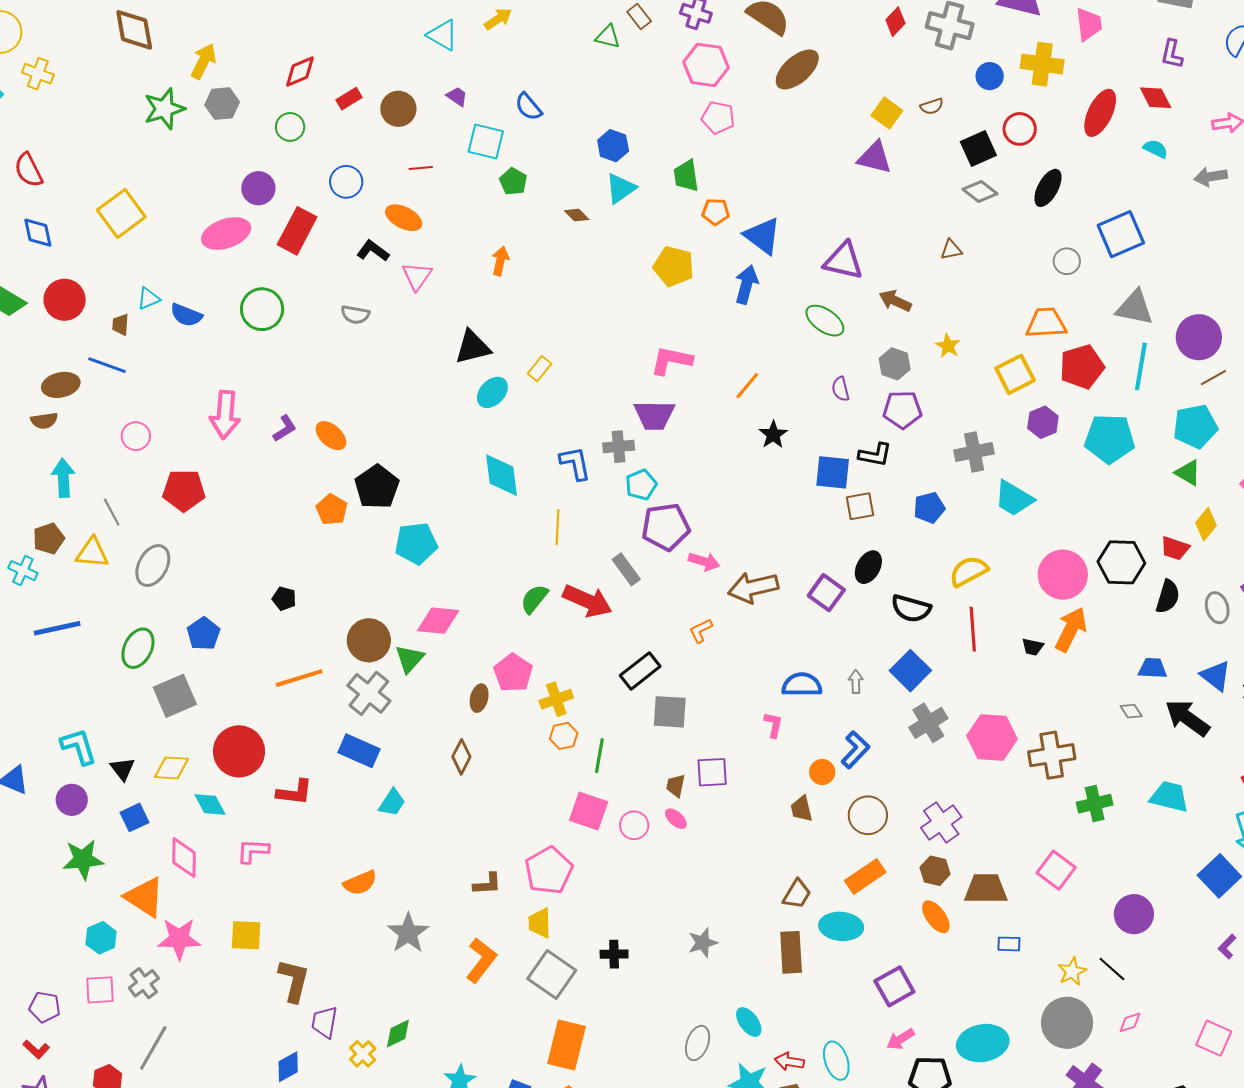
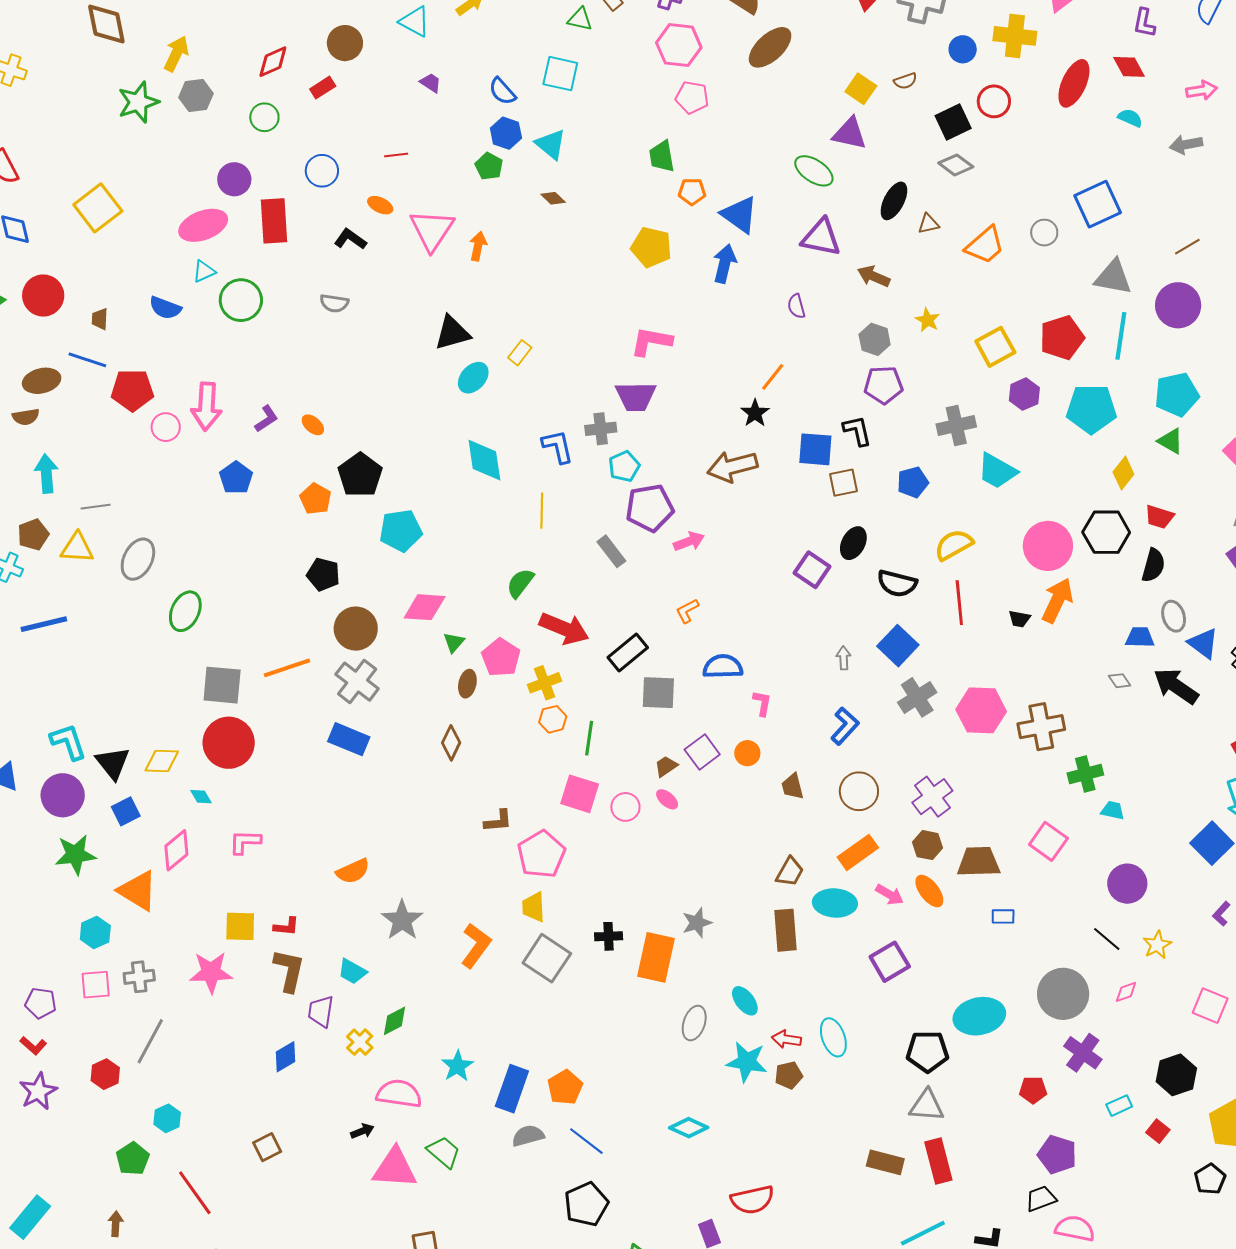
brown circle: (398, 109) -> (345, 43), moved
cyan square: (486, 141) -> (560, 74), moved
blue hexagon: (613, 146) -> (506, 133), moved
cyan triangle: (621, 188) -> (551, 144), moved, turned -44
black ellipse: (1048, 188) -> (894, 201), moved
orange ellipse: (404, 218) -> (380, 205), size x0.7
red rectangle: (297, 231) -> (274, 221), turned -30
pink triangle: (417, 276) -> (432, 230), moved, size x1.5
cyan triangle: (149, 299) -> (204, 271), moved
green ellipse: (825, 321) -> (814, 171), moved
orange trapezoid: (1046, 323) -> (985, 245), moved, turned 144
brown line: (1213, 378) -> (1187, 247), moved
orange line: (747, 386) -> (773, 377), moved
purple semicircle: (841, 389) -> (796, 306), moved
pink circle: (136, 436) -> (166, 427), moved
orange ellipse: (331, 436) -> (313, 425), size x0.7
black L-shape: (875, 455) -> (857, 431), turned -112
red pentagon: (184, 490) -> (132, 390), moved
gray line: (112, 512) -> (96, 507), turned -68
yellow diamond: (1206, 524) -> (1123, 473), moved
pink arrow: (704, 561) -> (689, 541), turned -36
brown arrow: (753, 588) -> (732, 467), moved
black pentagon: (284, 599) -> (323, 574), moved, size x1.4
red arrow: (587, 601) -> (564, 628), moved
gray ellipse: (1217, 608) -> (1174, 616), moved
blue pentagon: (203, 634) -> (236, 478), moved
green ellipse: (138, 648) -> (185, 611), moved
green triangle: (410, 659) -> (454, 642), moved, size x0.7
blue semicircle: (802, 685) -> (723, 667), moved
gray square: (175, 696) -> (222, 685), moved, turned 30
black triangle: (123, 769) -> (113, 763), size x1.4
purple square: (712, 772) -> (702, 752), turned -32
orange circle: (822, 772) -> (747, 753), moved
brown trapezoid: (676, 786) -> (666, 766), turned 45
red L-shape: (295, 792) -> (286, 926), moved, size x0.7
cyan trapezoid: (1169, 797) -> (1113, 810), moved, size x0.6
purple circle: (72, 800) -> (63, 795), size x1.4
cyan trapezoid: (392, 803) -> (352, 971), moved, turned 88
cyan diamond: (210, 805) -> (201, 797), size x0.7
pink diamond: (184, 858) -> (176, 850), turned 51
brown L-shape: (487, 884) -> (498, 821), moved
pink star: (179, 939) -> (211, 972), moved
yellow star: (1072, 972) -> (1157, 945), moved
gray cross: (144, 983) -> (139, 977), turned 32
pink arrow: (901, 1039) -> (890, 895), moved, turned -116
orange rectangle: (567, 1045) -> (656, 957), moved

